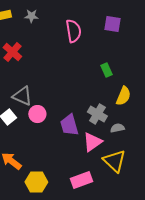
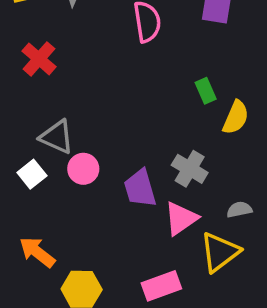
yellow semicircle: (123, 96) -> (236, 117), moved
gray semicircle: (117, 128) -> (239, 210), moved
yellow triangle: (114, 161) -> (220, 252), turned 40

